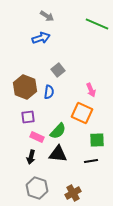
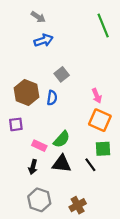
gray arrow: (47, 16) -> (38, 17), moved
green line: (97, 24) -> (103, 25), turned 45
orange square: (82, 113) -> (100, 120), moved
purple square: (28, 117) -> (16, 124), moved
black line: (91, 161) -> (90, 165), moved, turned 64

